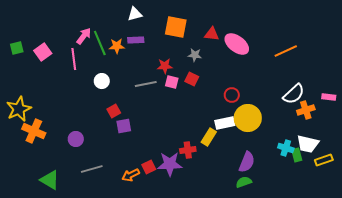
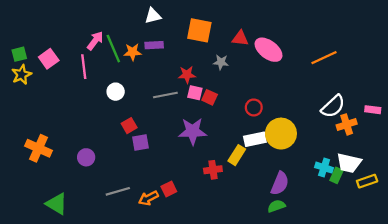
red square: (192, 79) -> (210, 97), moved
red circle: (232, 95) -> (254, 107), moved
yellow star: (19, 109) -> (22, 75), moved, size x0.7
green rectangle: (297, 155) -> (336, 175), turned 40
purple star: (170, 164) -> (193, 131), moved
gray line: (92, 169) -> (118, 191), moved

